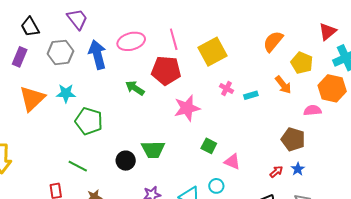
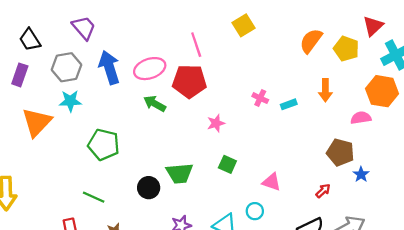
pink ellipse: (131, 41) -> (150, 69), moved
yellow square: (213, 52) -> (244, 25), moved, size x0.7
yellow pentagon: (302, 63) -> (346, 49), moved
orange arrow: (283, 85) -> (325, 90), turned 42
cyan star: (66, 93) -> (70, 101), moved
pink star: (187, 108) -> (216, 123), size x0.6
green square: (209, 146) -> (227, 164), moved
blue star: (298, 169) -> (361, 174), moved

